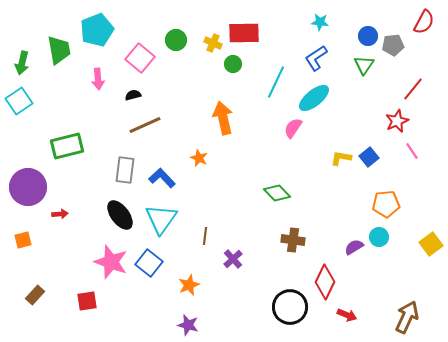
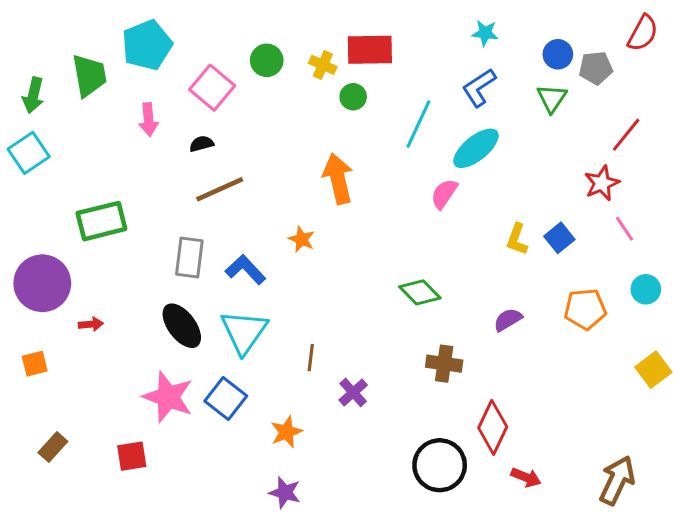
yellow L-shape: (341, 158) -> (517, 239), turned -80
cyan circle: (379, 237) -> (646, 289), moved
purple semicircle: (354, 247) -> (508, 320), moved

